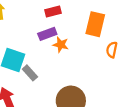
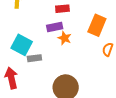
gray rectangle: (30, 73) -> (34, 58), turned -64

